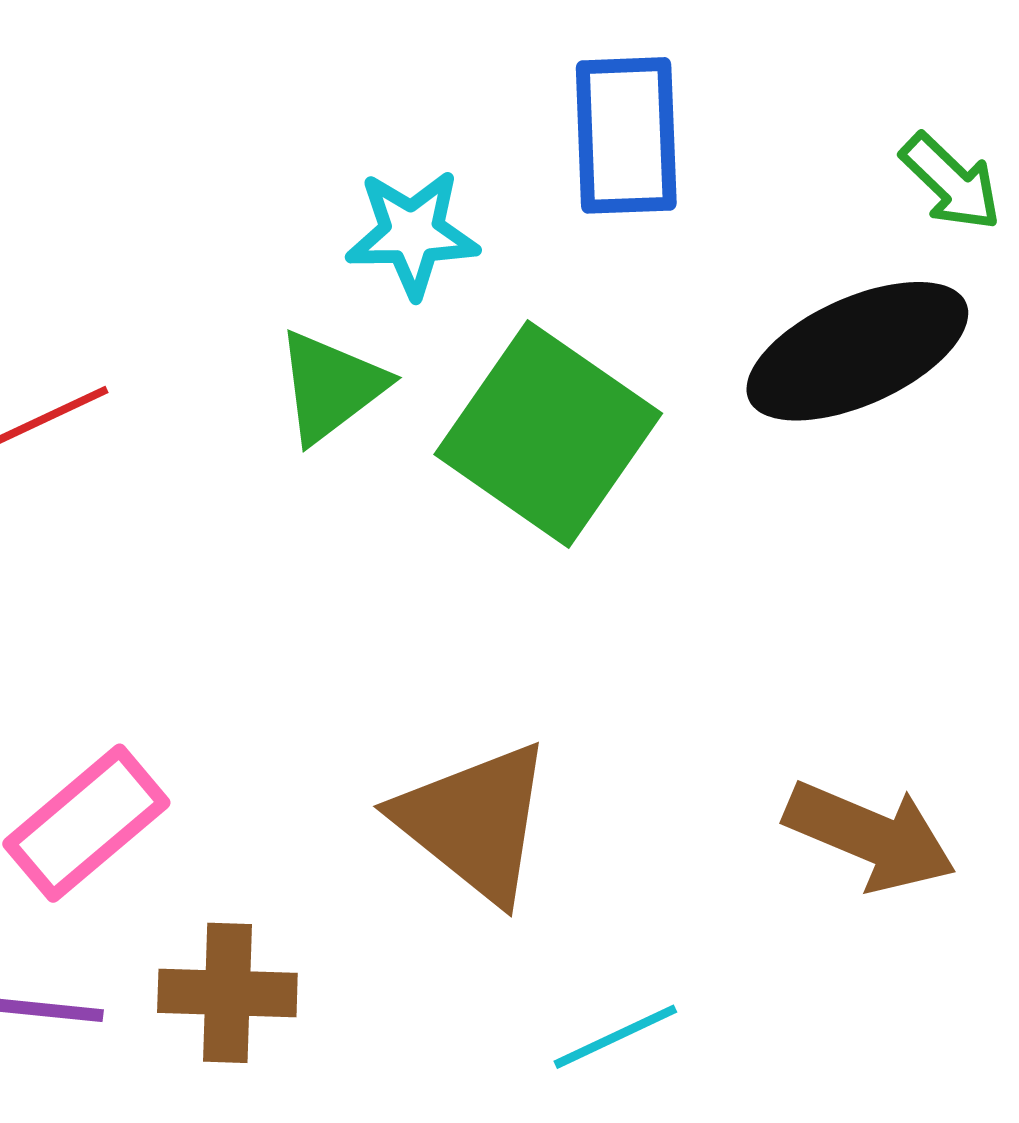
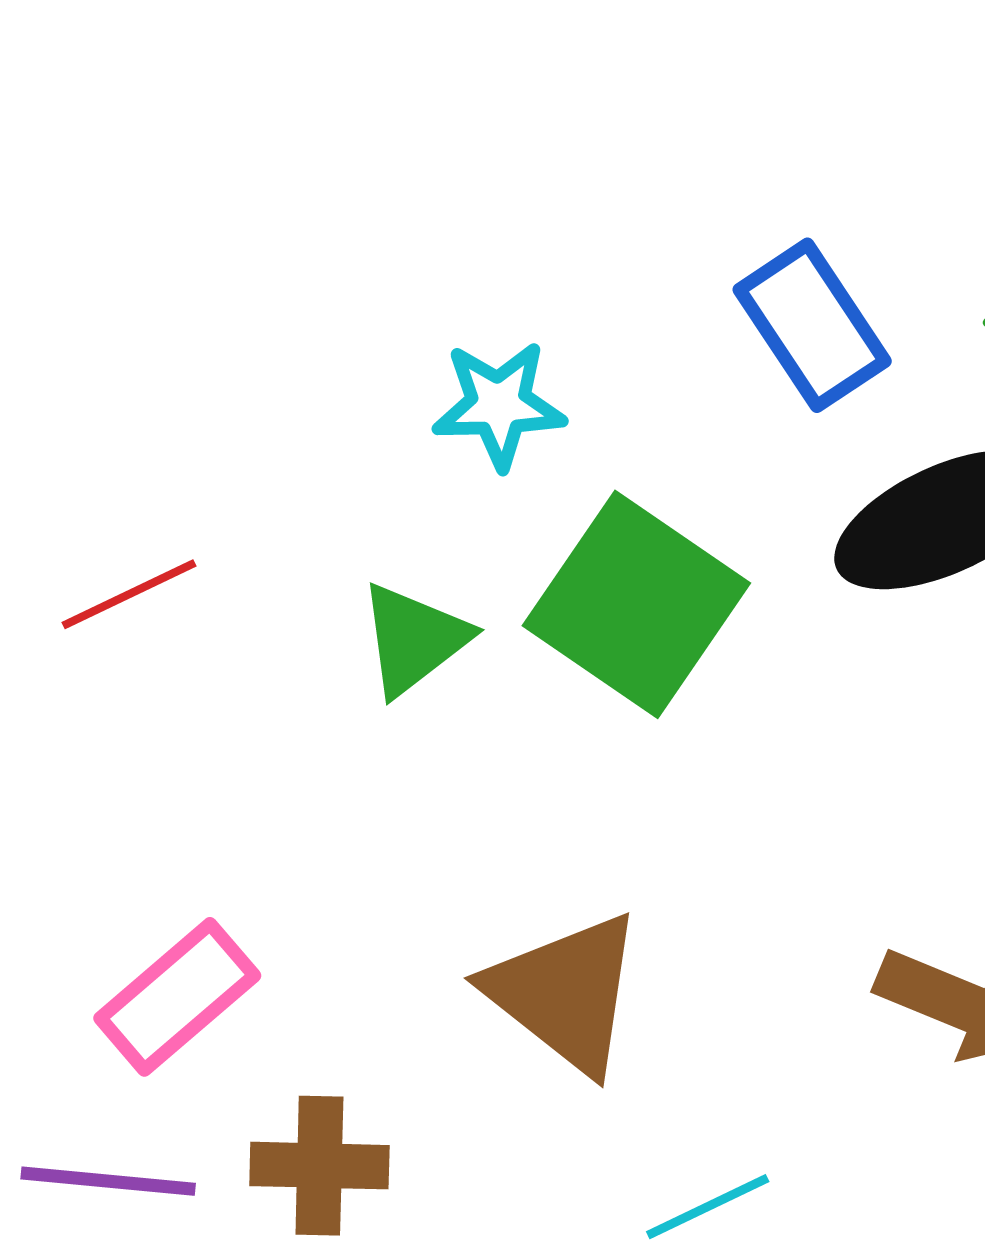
blue rectangle: (626, 135) -> (812, 325), moved, turned -31
green triangle: (331, 386) -> (414, 639), moved

